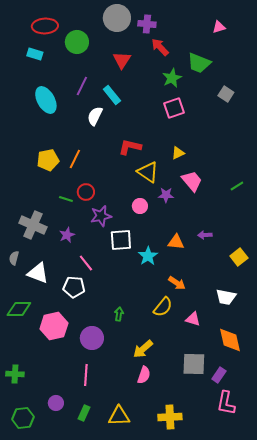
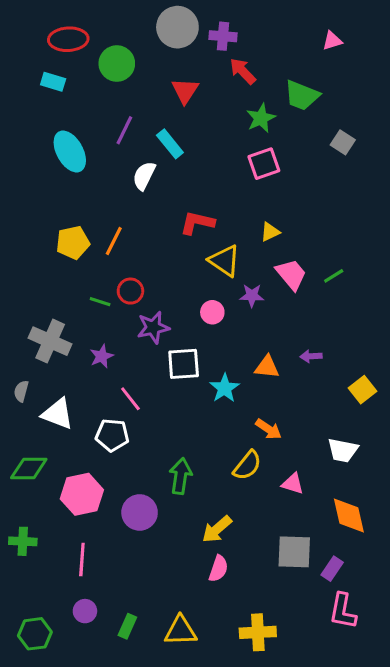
green line: (237, 186) -> (334, 276), moved
green arrow: (119, 314) -> (180, 476), size x1.6
green cross: (15, 374) -> (23, 541), moved
pink line: (86, 375) -> (82, 560), moved

